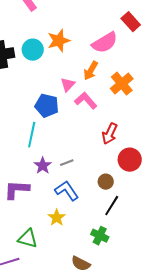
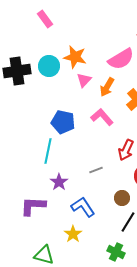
orange star: (59, 41) -> (75, 57), turned 30
pink triangle: (68, 85) -> (84, 80), moved
gray line: (67, 163) -> (96, 170), moved

